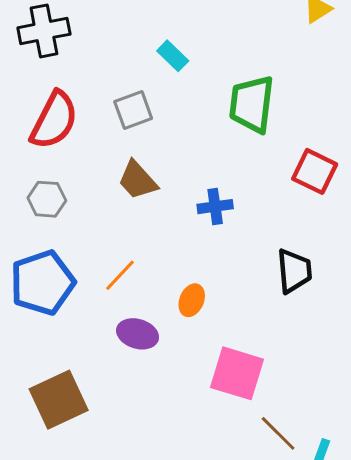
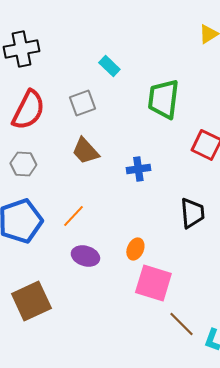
orange ellipse: (192, 300) -> (135, 249), moved

